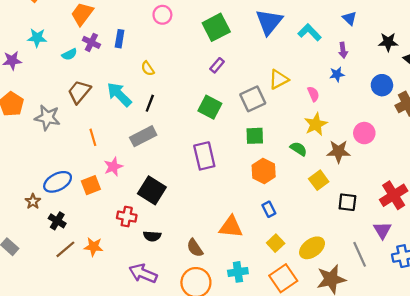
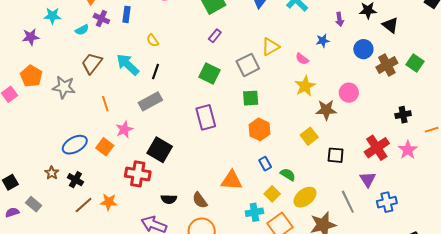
purple arrow: (343, 50) -> (340, 19), moved
pink semicircle: (313, 94) -> (302, 59), turned 152
green semicircle: (299, 149) -> (288, 174), moved
orange square: (91, 185) -> (105, 147), turned -30
brown star: (33, 201) -> (52, 173), moved
red cross: (127, 217) -> (138, 174), size x1.4
black semicircle: (152, 236) -> (169, 199), moved
cyan cross: (238, 272) -> (254, 212), moved

